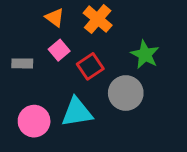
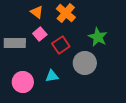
gray rectangle: (22, 63) -> (15, 43), size x1.5
cyan triangle: (77, 112) -> (52, 76), size x0.6

